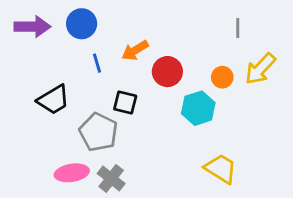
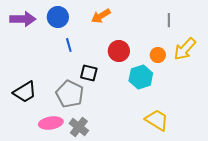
orange arrow: (135, 50) -> (101, 16), moved
black trapezoid: (53, 100) -> (25, 92), moved

